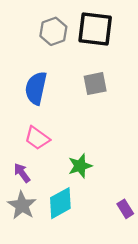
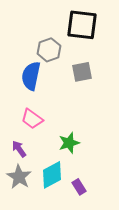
gray hexagon: (53, 31) -> (49, 50), moved
purple rectangle: (125, 209) -> (79, 187), moved

